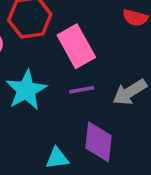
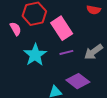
purple diamond: (98, 142) -> (78, 81), turned -55

